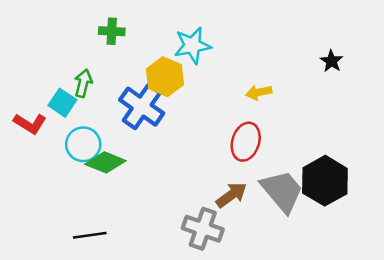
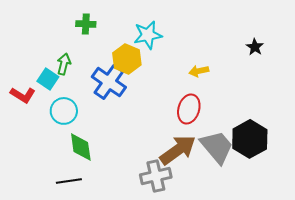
green diamond: (105, 162) -> (81, 147), moved, turned 60
brown arrow: (231, 195) -> (178, 150), size x1.5
gray cross: (203, 229) -> (156, 176), turned -32

